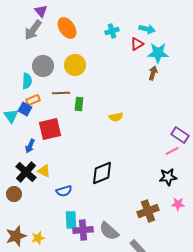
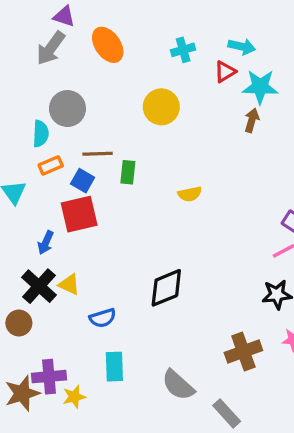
purple triangle: (41, 11) -> (64, 16), turned -32
yellow circle: (75, 65) -> (161, 107), moved
blue square: (25, 109) -> (83, 181), moved
purple cross: (83, 230) -> (49, 377), moved
yellow star: (38, 238) -> (74, 397), moved

